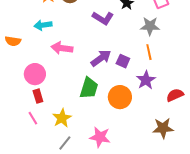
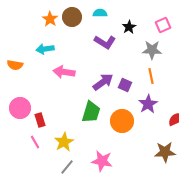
pink circle: (35, 74) -> (20, 108), moved

